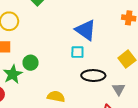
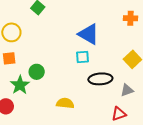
gray triangle: (119, 89) -> (127, 90), turned 48

